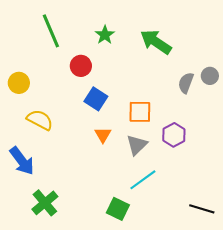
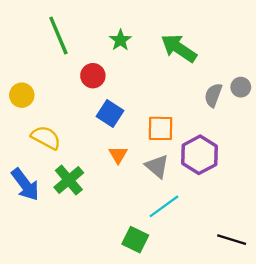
purple hexagon: (174, 135) -> (199, 155), size x1.4
gray triangle: (137, 145) -> (157, 166), turned -35
green cross: (45, 203) -> (69, 180), moved

